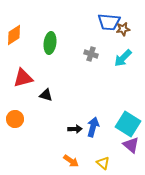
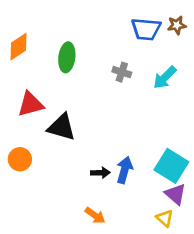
brown star: (123, 29) -> (177, 25), moved
black triangle: (46, 95) -> (61, 127), size x1.6
yellow triangle: (103, 163) -> (165, 218), moved

